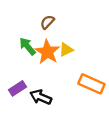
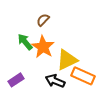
yellow triangle: (66, 50) -> (67, 60), moved, size x1.6
black arrow: (41, 97) -> (55, 81), moved

